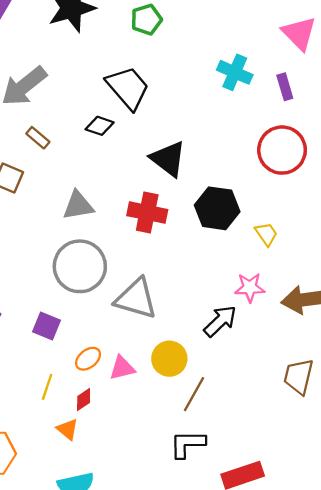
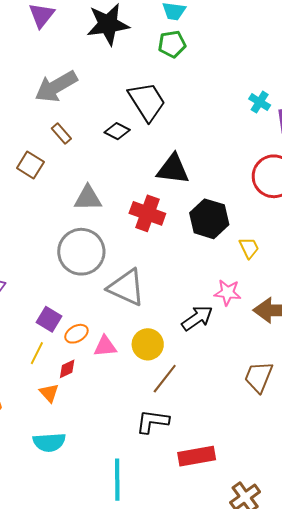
cyan cross: (235, 72) -> (260, 102), moved, size x0.7
black triangle: (168, 159) -> (173, 169), turned -39
purple square: (46, 326) -> (49, 319), moved

